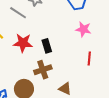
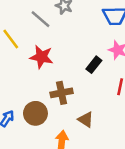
black rectangle: (47, 46) -> (94, 65), moved, turned 48

